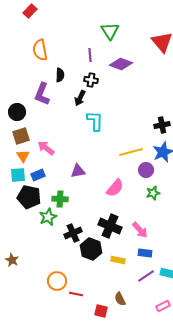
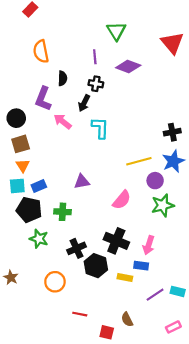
pink arrow: (46, 148) -> (63, 121), moved
green star: (153, 193) -> (163, 205), size x1.5
green star: (48, 217) -> (39, 239), moved, turned -30
pink arrow: (140, 230) -> (149, 245), turned 60
blue rectangle: (145, 253) -> (141, 266), moved
orange circle: (57, 281) -> (55, 282), moved

